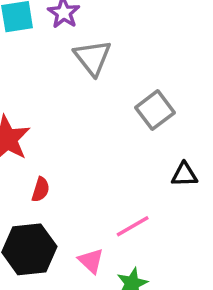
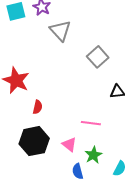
pink line: (133, 226) -> (91, 123), turned 42

